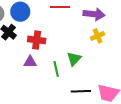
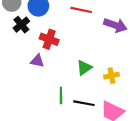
yellow cross: (98, 36) -> (112, 76), moved
green line: (56, 69) -> (61, 96), moved

